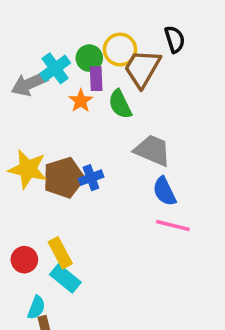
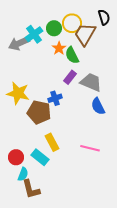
purple rectangle: (96, 79) -> (70, 77), moved, turned 40
orange star: (81, 101) -> (59, 48), moved
brown pentagon: (64, 178) -> (39, 112), moved, turned 30
pink line: (173, 225) -> (90, 148), moved
yellow rectangle: (60, 253) -> (52, 142), moved
red circle: (24, 260) -> (16, 157), moved

